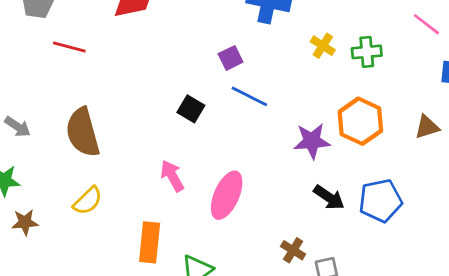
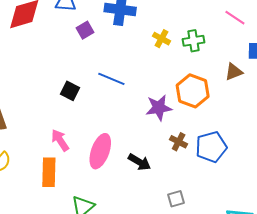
purple square: (231, 58) -> (85, 30), moved
brown triangle: (427, 127) -> (234, 72), moved
black arrow: (329, 197) -> (139, 162), moved
orange rectangle: (150, 242) -> (49, 172), moved
brown cross: (293, 250) -> (179, 142), moved

